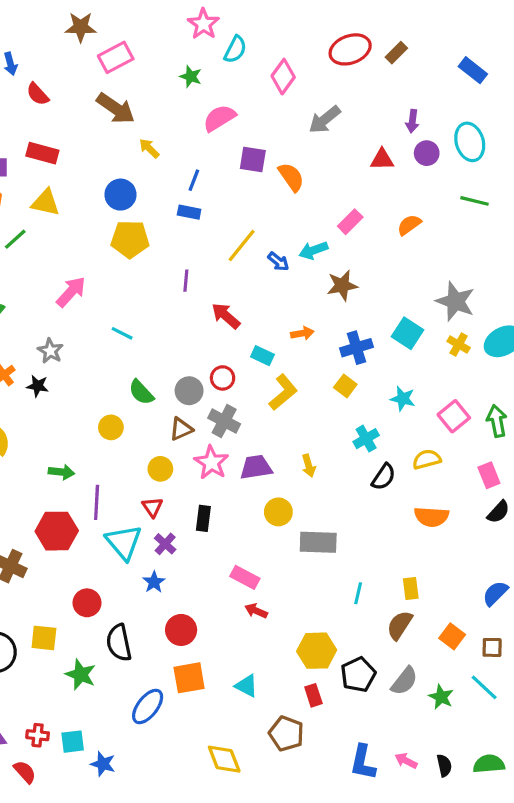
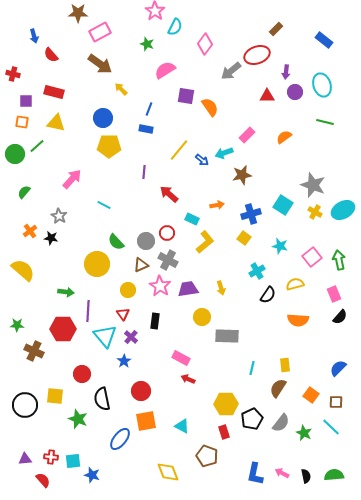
red ellipse: (350, 49) -> (257, 55), moved
yellow circle: (111, 427) -> (97, 264), size x1.6

